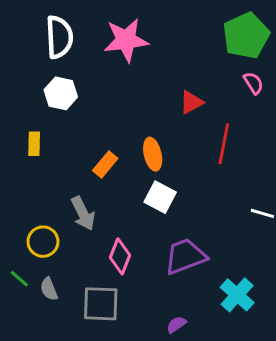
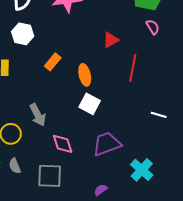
orange rectangle: (105, 165) -> (53, 62), moved
pink diamond: (120, 256) -> (63, 144), turned -40

